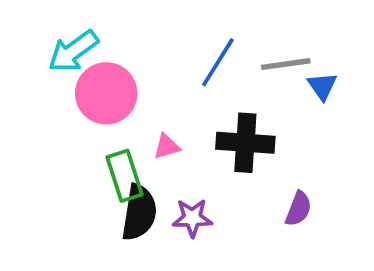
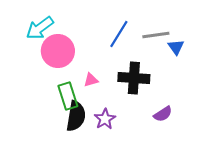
purple semicircle: (298, 209) -> (163, 114), turned 36
purple star: (192, 218) -> (105, 119), turned -30

